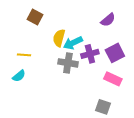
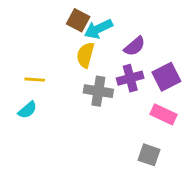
brown square: (35, 17) -> (78, 20), moved
purple semicircle: (108, 20) -> (135, 46), moved
cyan arrow: (73, 43) -> (98, 29), moved

